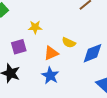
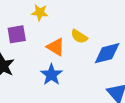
orange triangle: (51, 53) -> (56, 47), turned 49

